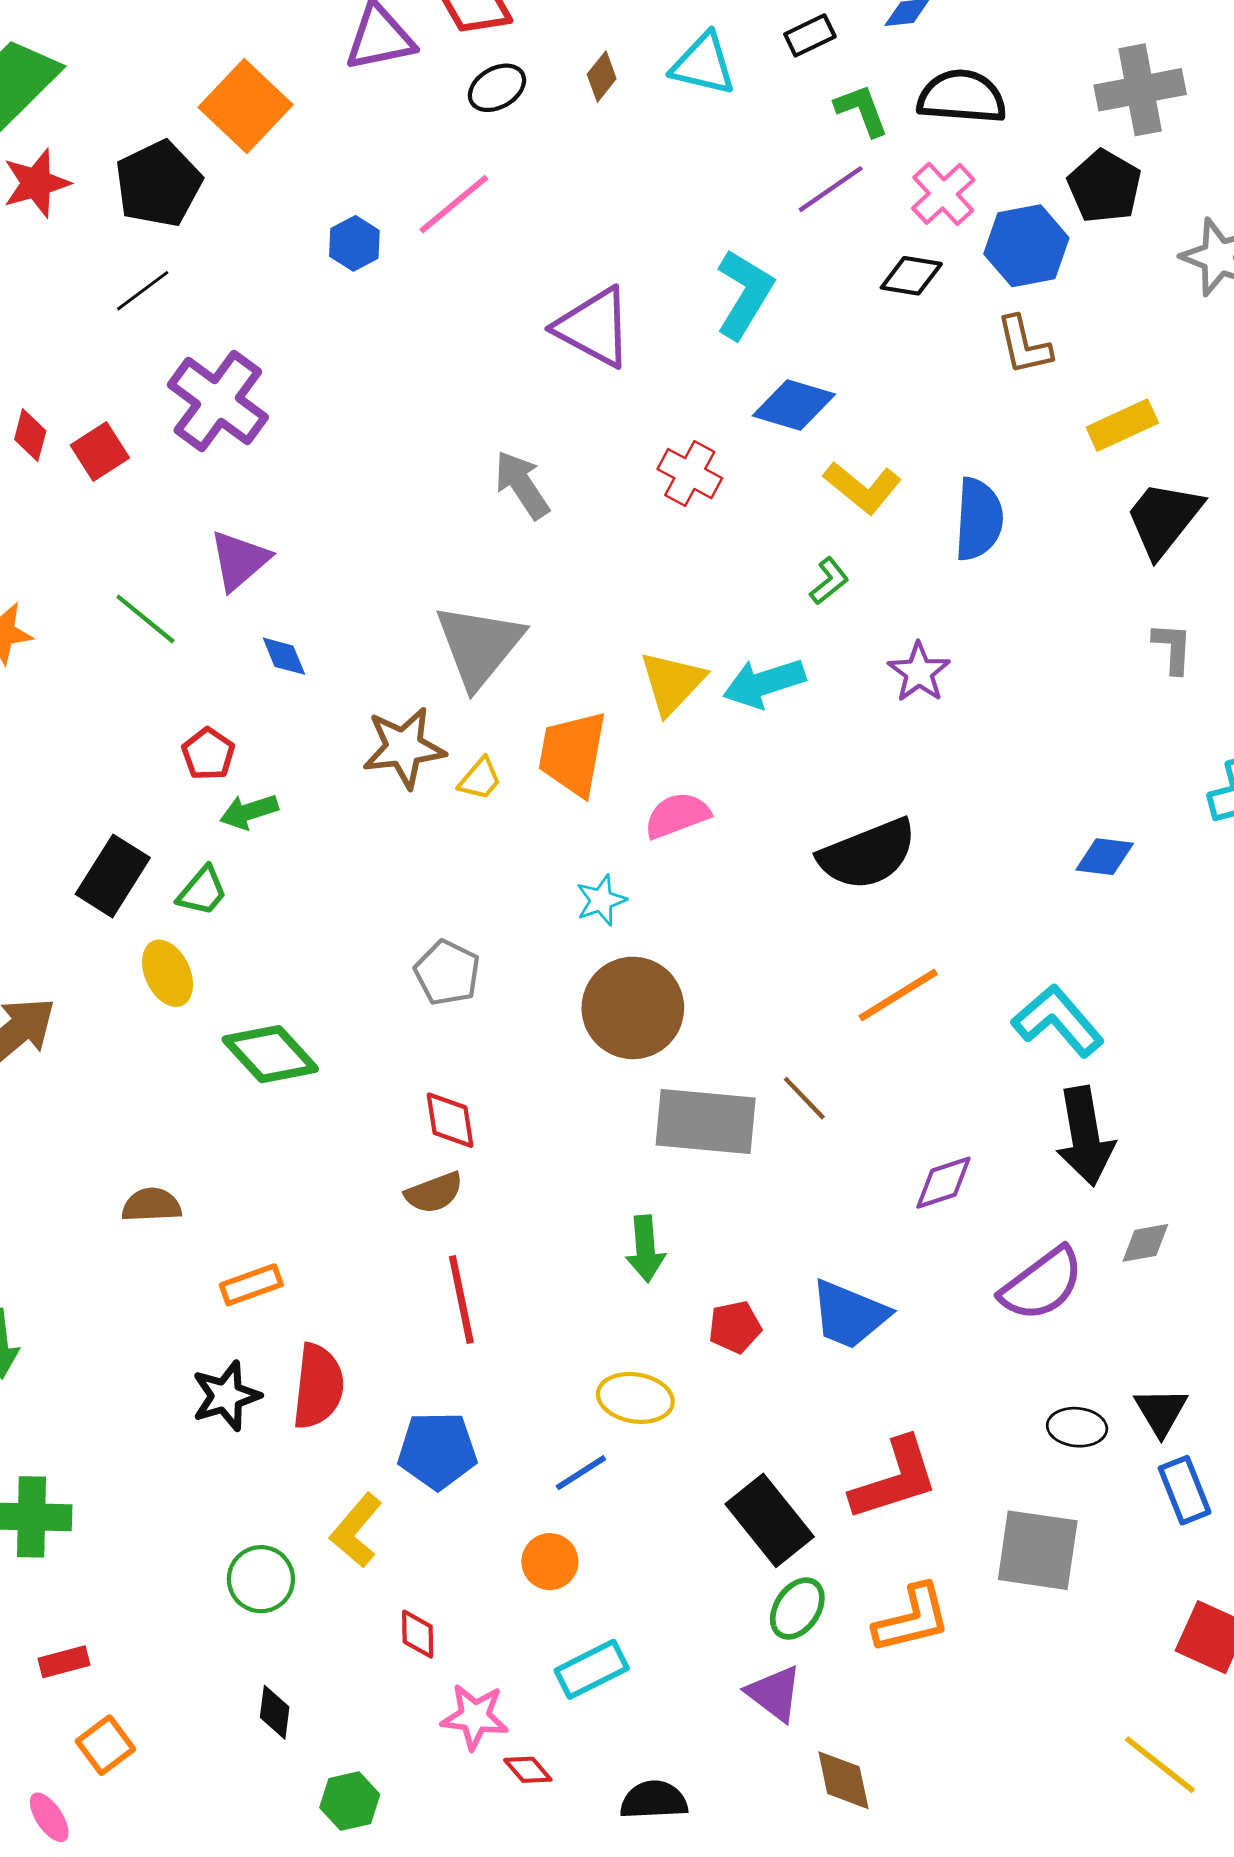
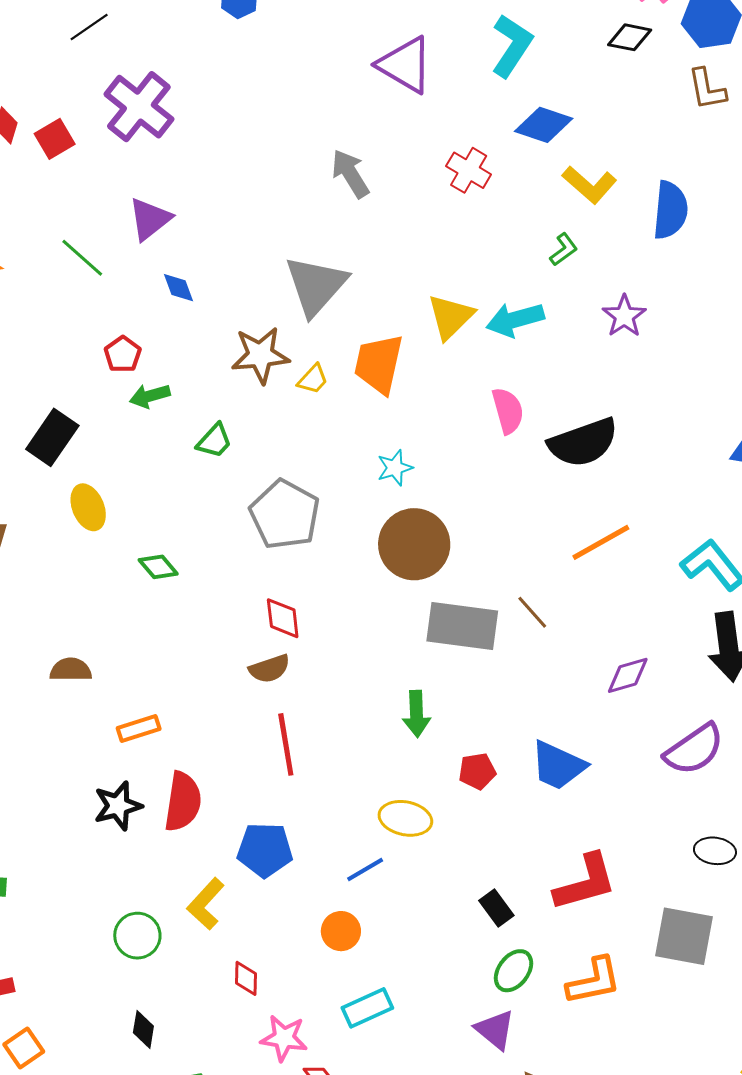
pink semicircle: (677, 815) -> (508, 411), moved, turned 93
green trapezoid: (202, 891) -> (214, 441), moved
gray pentagon: (447, 973) -> (285, 515), size x1.5
green diamond: (270, 1054) -> (158, 567), size x0.6
black rectangle: (770, 1520) -> (496, 908), size x0.6

